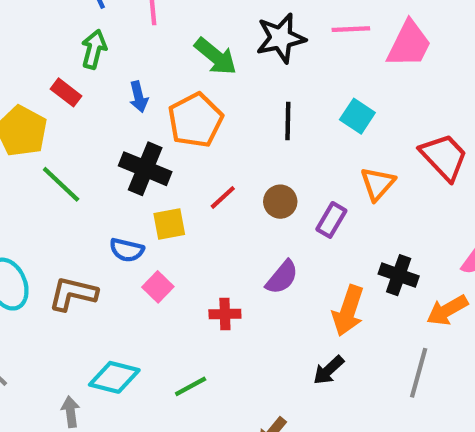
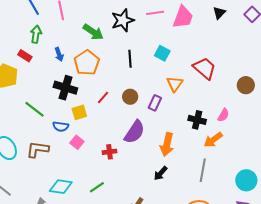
green line: (61, 184) -> (34, 109), moved
black cross: (399, 275) -> (197, 120), moved
purple semicircle: (282, 277) -> (134, 132), size x1.4

